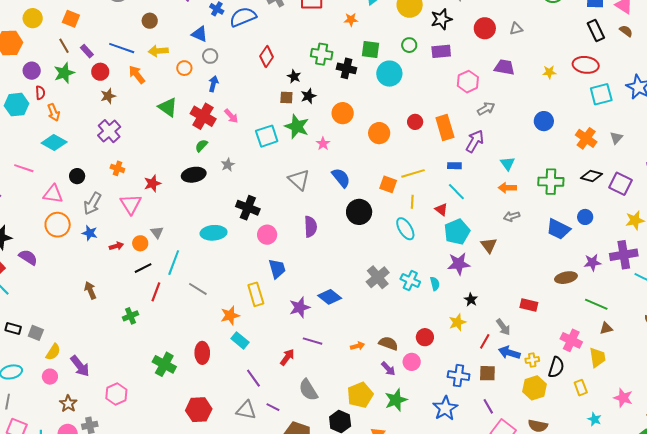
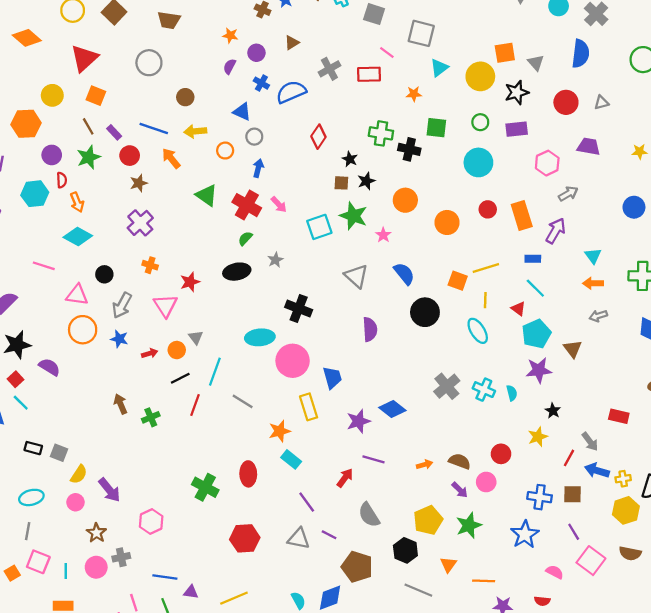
cyan circle: (389, 74) -> (478, 162), moved
pink circle: (267, 235) -> (293, 361), moved, size x1.5
green cross: (131, 316) -> (151, 417), moved

